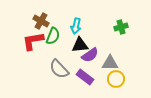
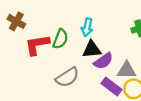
brown cross: (41, 21) -> (16, 21), moved
gray semicircle: (59, 69) -> (67, 77), turned -80
purple rectangle: (85, 77) -> (112, 87), moved

